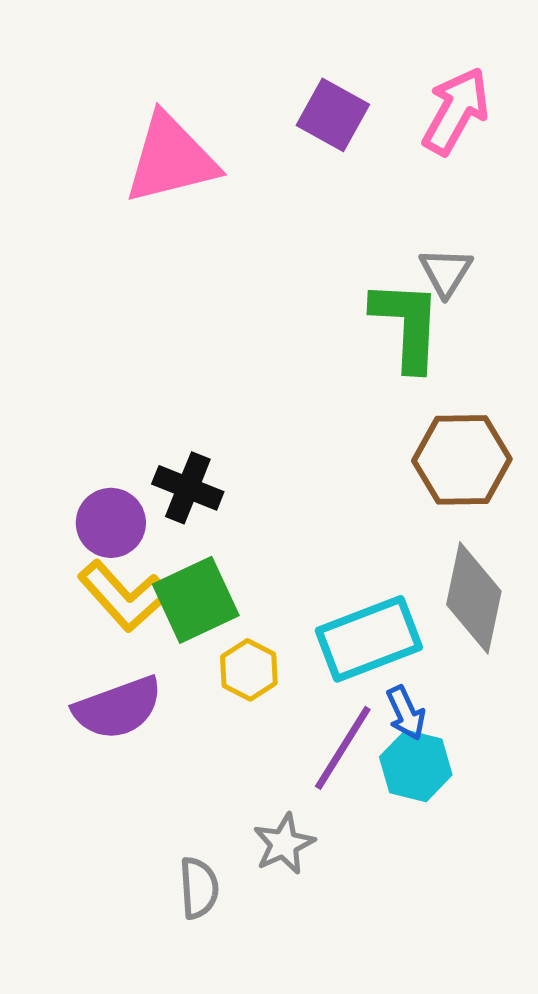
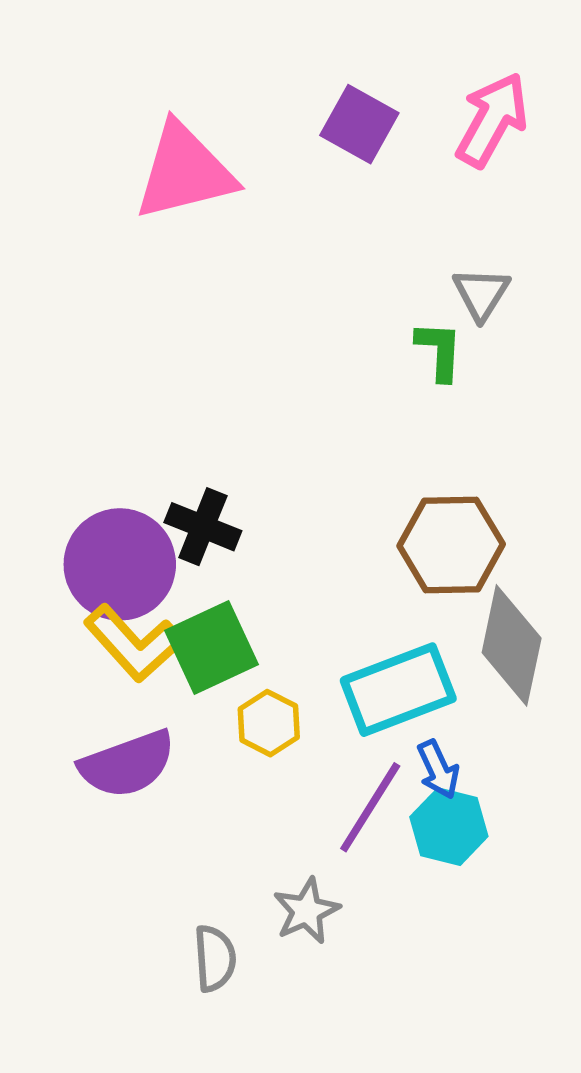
green L-shape: (407, 325) -> (439, 351), size x0.6
brown hexagon: (462, 460) -> (451, 545), moved
purple circle: (111, 523) -> (120, 564), size x1.5

